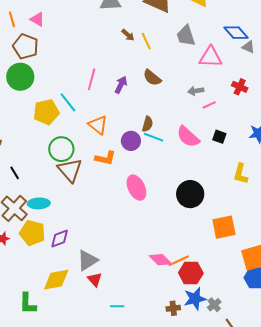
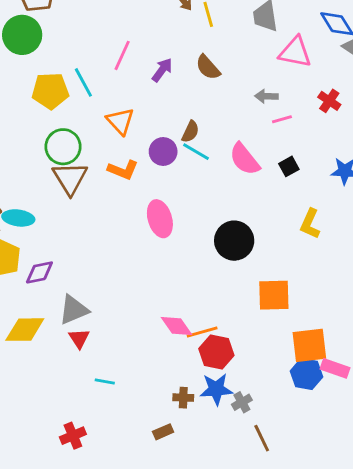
black square: (219, 137) -> (289, 166), turned 32

